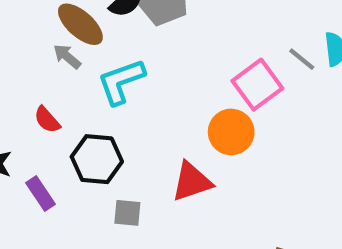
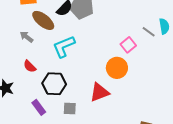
gray arrow: (67, 56) -> (27, 37), moved
pink square: (257, 85) -> (128, 45), size x0.7
purple rectangle: (40, 194) -> (39, 107), moved

